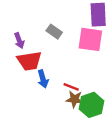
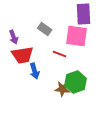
red line: (71, 87) -> (60, 54), moved
green hexagon: (91, 105) -> (76, 82), moved

